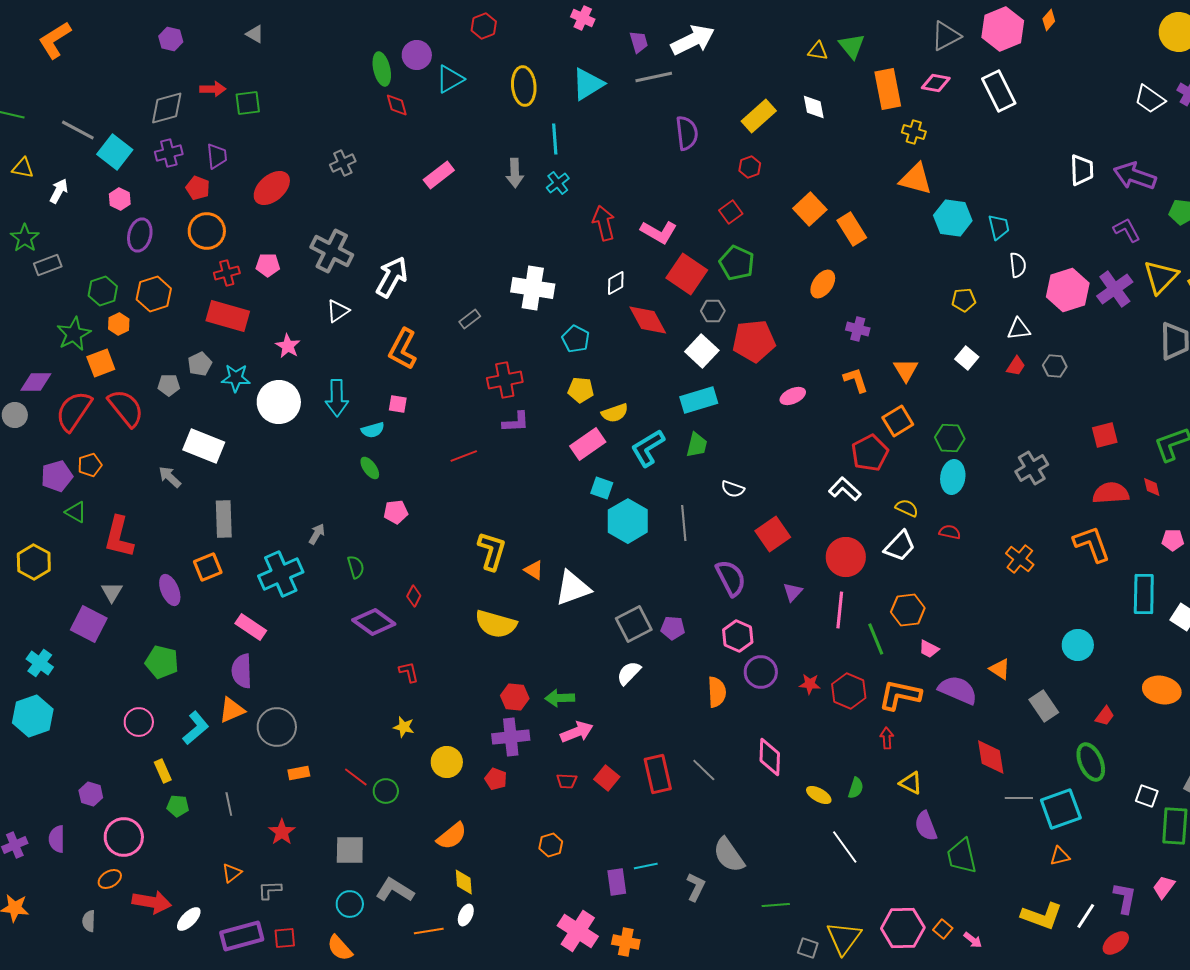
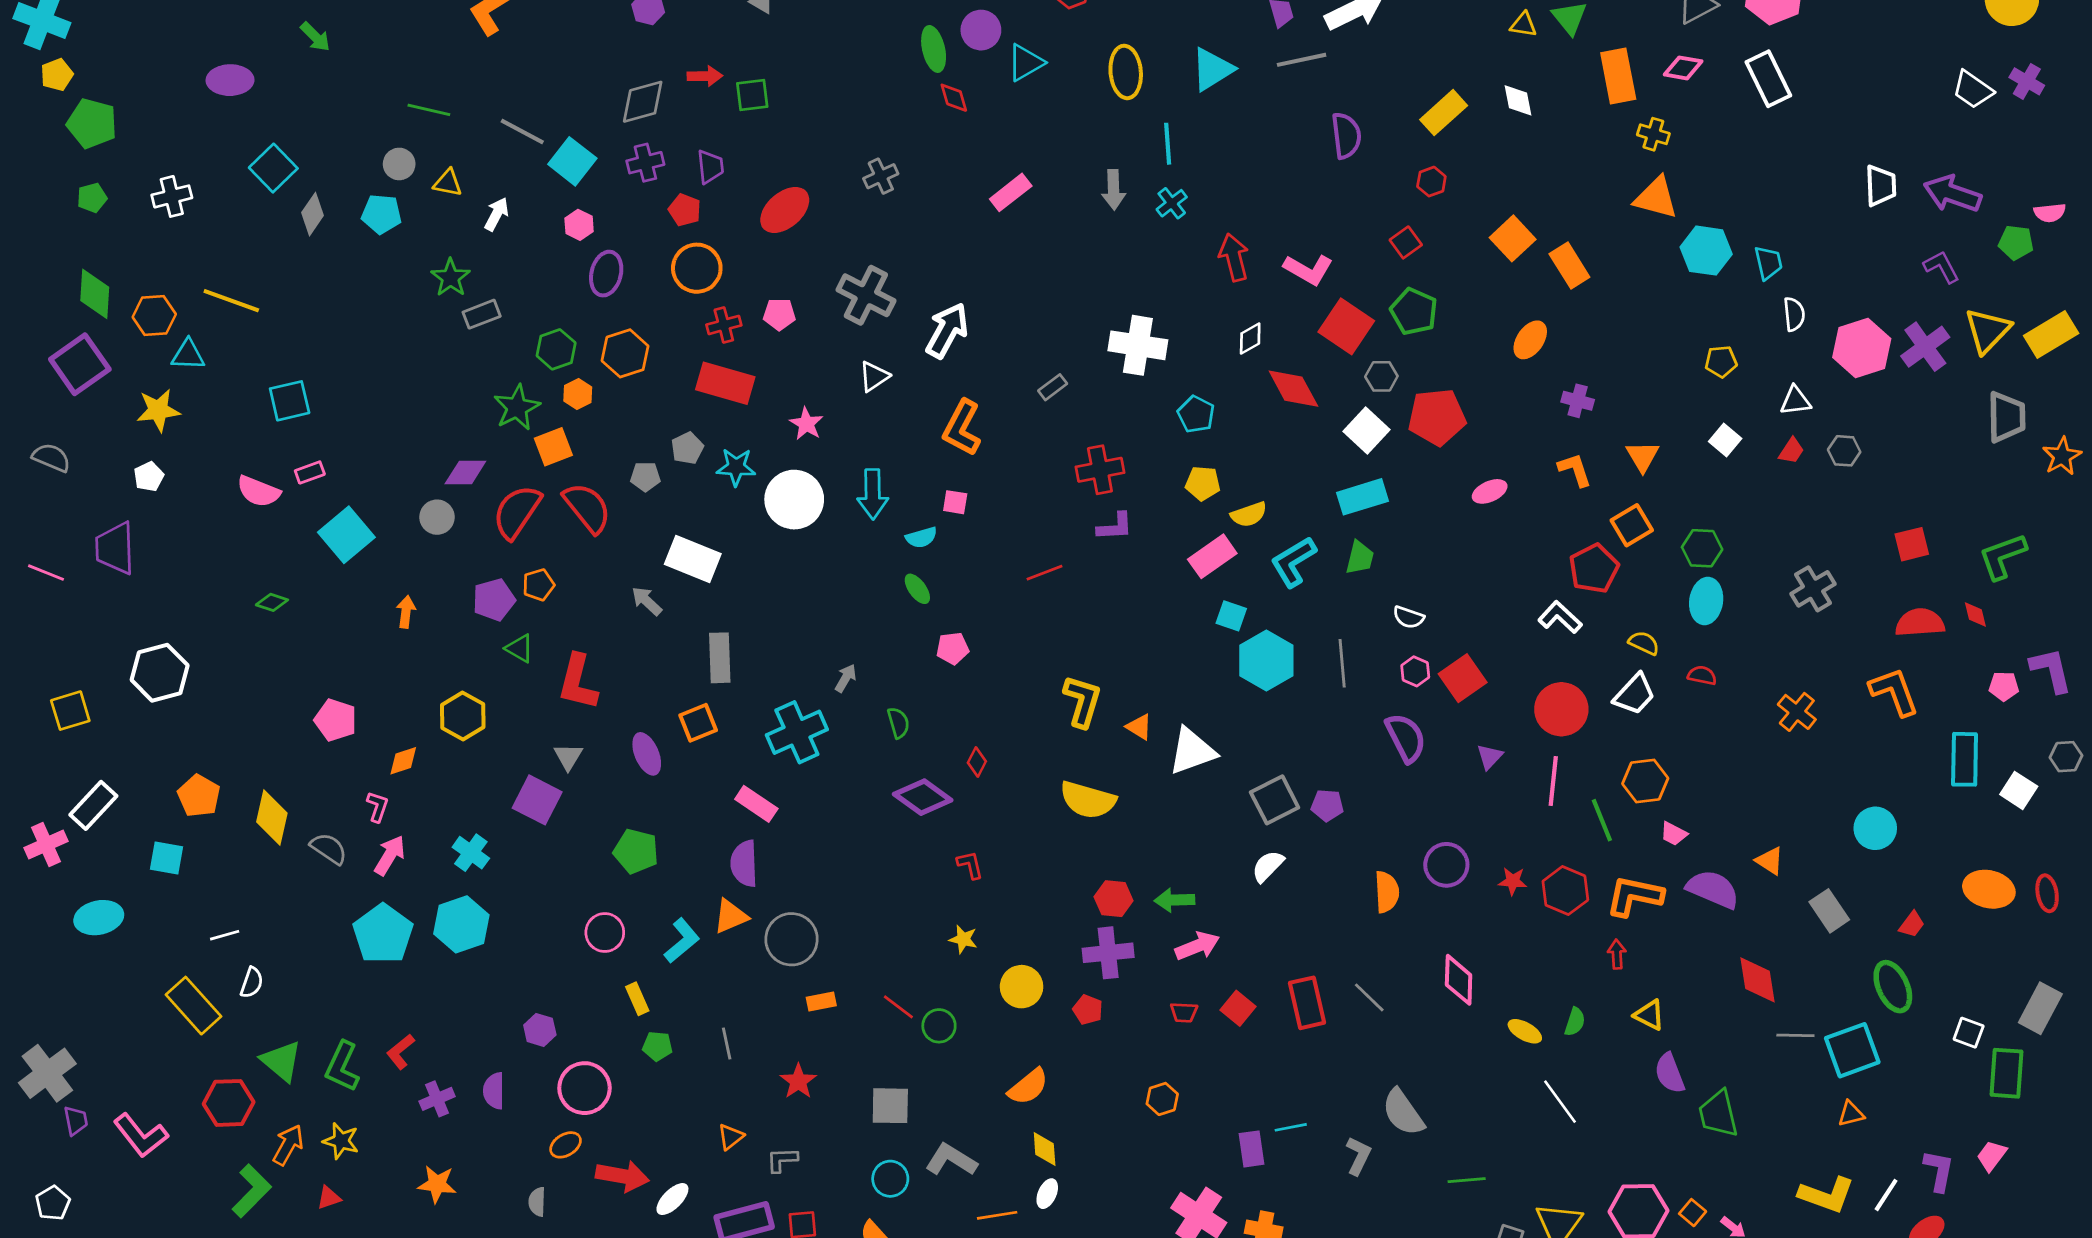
pink hexagon: (738, 636) -> (1415, 671), moved, size x0.7

